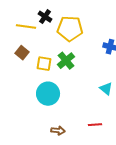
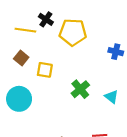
green cross: (66, 61) -> (80, 89), moved
cyan circle: (48, 94) -> (19, 99), moved

